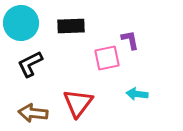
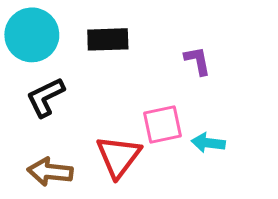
pink square: (107, 58) -> (163, 125), moved

